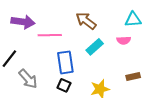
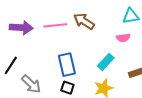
pink line: (50, 35) -> (55, 25), moved
cyan rectangle: (95, 47) -> (106, 62), moved

